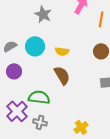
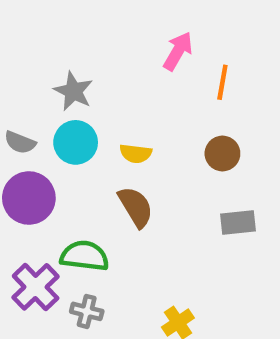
gray star: (43, 14) -> (73, 91), moved
gray semicircle: (10, 46) -> (20, 142), turned -128
purple circle: (14, 71) -> (29, 198), size x1.5

